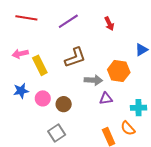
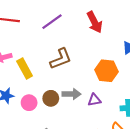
red arrow: (109, 24) -> (95, 22), size x1.5
gray arrow: (93, 80) -> (71, 94), moved
brown circle: (64, 104) -> (51, 98), moved

